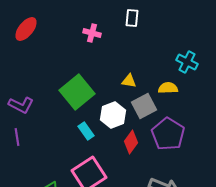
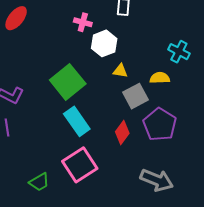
white hexagon: (113, 115) -> (104, 43), moved
cyan rectangle: (86, 131) -> (77, 121), size x1.6

